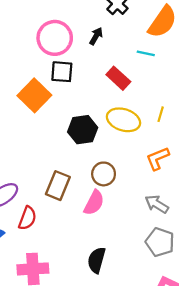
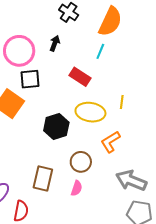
cyan line: (146, 53) -> (100, 51), turned -70
orange L-shape: (158, 158) -> (111, 142), moved
pink semicircle: (94, 203) -> (77, 188), size x0.7
gray arrow: (157, 204) -> (131, 180), size x1.4

